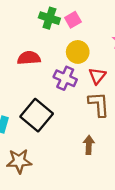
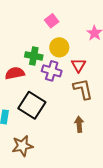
green cross: (49, 18) -> (34, 56), moved
red semicircle: (29, 58) -> (15, 73), moved

